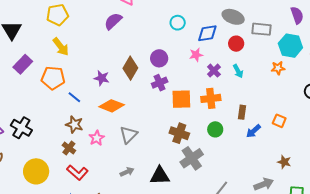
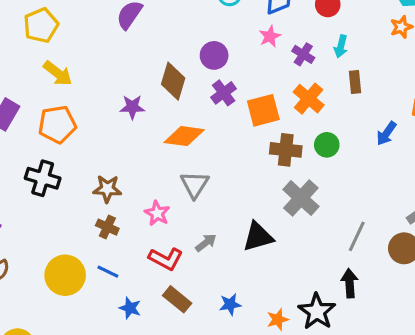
cyan arrow: (238, 71) -> (341, 46), turned 56
blue line: (74, 97) -> (108, 272), moved
orange cross: (211, 98) -> (309, 99), turned -30
orange diamond: (112, 106) -> (184, 136), moved
brown rectangle: (242, 112) -> (355, 82), moved
black cross: (21, 128) -> (43, 178), moved
brown cross: (179, 133) -> (286, 150), moved
pink star: (97, 138) -> (157, 213), moved
red L-shape: (77, 173) -> (166, 259), moved

